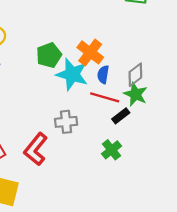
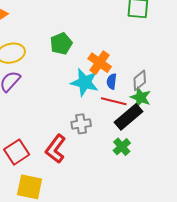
green pentagon: (49, 55) -> (61, 44), moved
black rectangle: (121, 116) -> (129, 117), size x1.8

